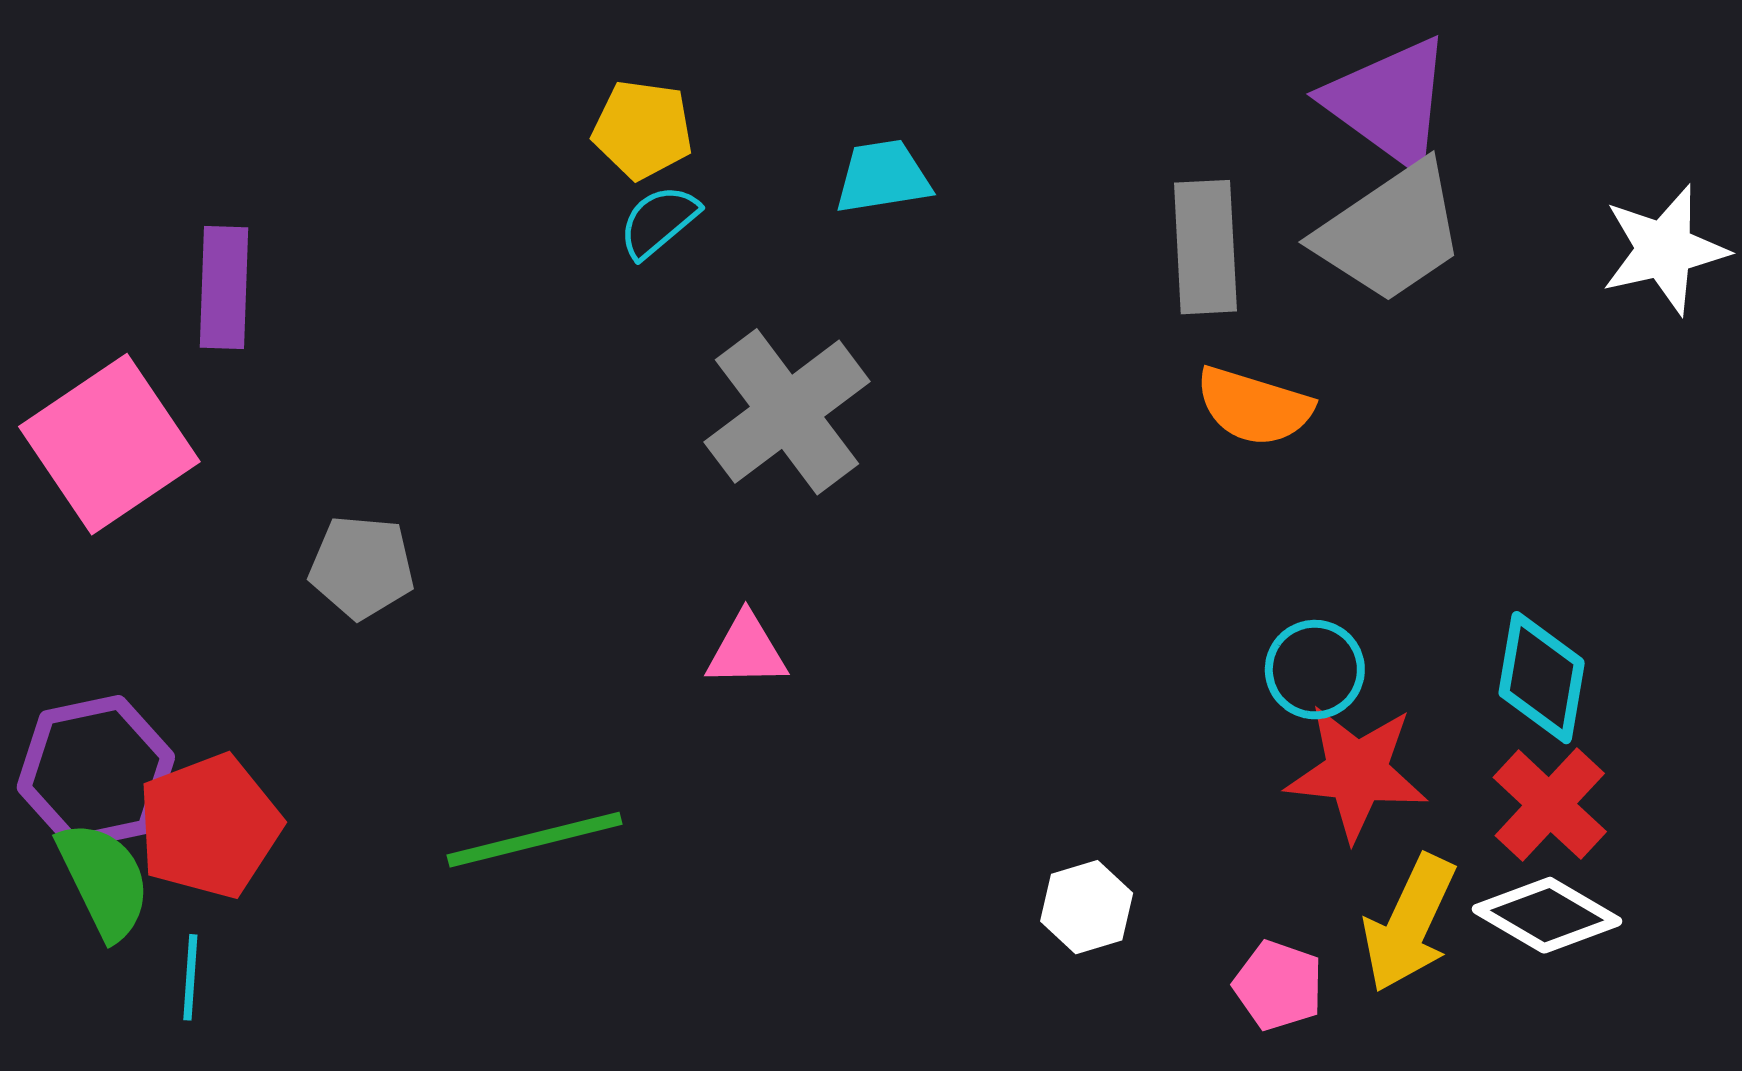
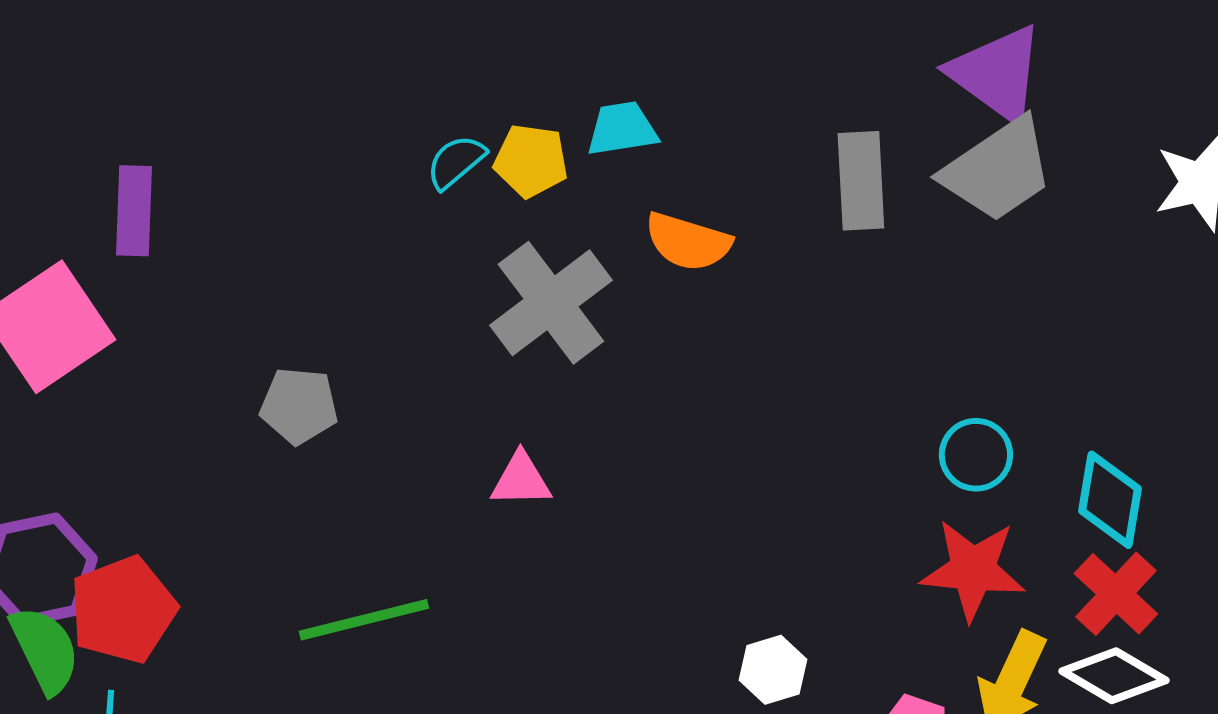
yellow pentagon: (643, 130) -> (531, 161), moved
orange semicircle: (1254, 406) -> (688, 242), moved
gray pentagon: (362, 567) -> (299, 406), moved
cyan circle: (1315, 670) -> (976, 455), moved

